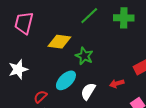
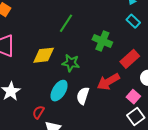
green cross: (124, 18) -> (102, 41), moved, turned 36
red arrow: (117, 84) -> (108, 82), size x1.6

